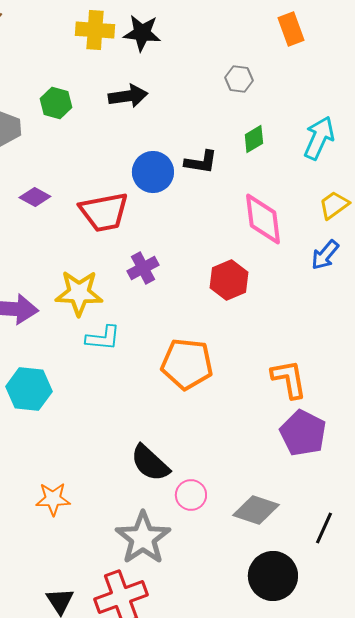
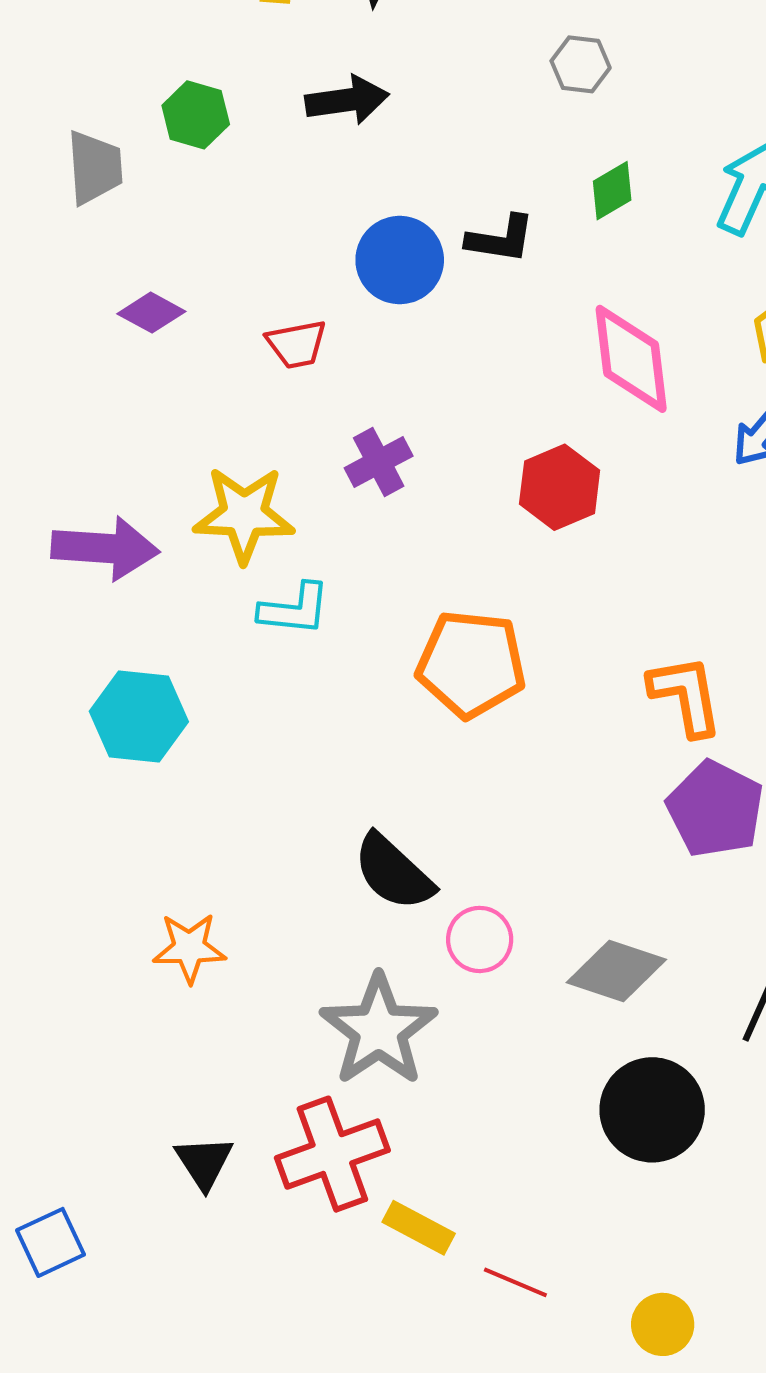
red trapezoid: (104, 212) -> (297, 344), size x0.6

